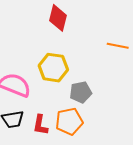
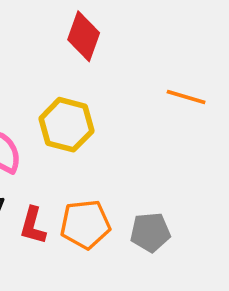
gray pentagon: (81, 92) -> (150, 232), moved

